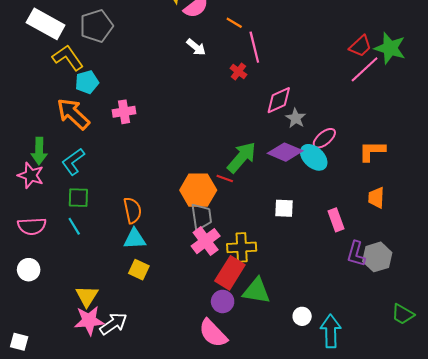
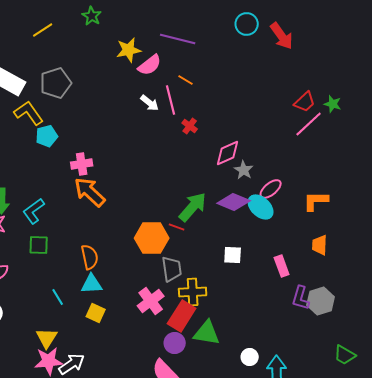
pink line: (254, 47) -> (171, 100), moved
green star: (390, 48) -> (333, 104), size x0.6
orange arrow: (73, 114) -> (90, 192), moved
gray trapezoid: (201, 217) -> (172, 269), moved
cyan line: (74, 226) -> (58, 297), moved
pink cross: (206, 241) -> (151, 301), moved

